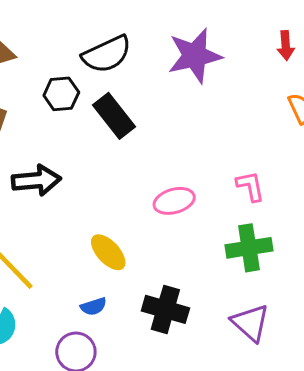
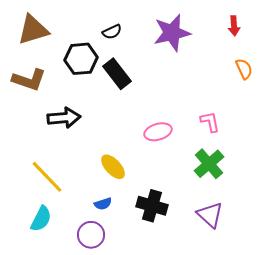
black semicircle: (107, 54) -> (112, 32), size x0.6
black hexagon: (61, 94) -> (81, 59), size x1.4
green cross: (249, 248) -> (209, 164), turned -32

